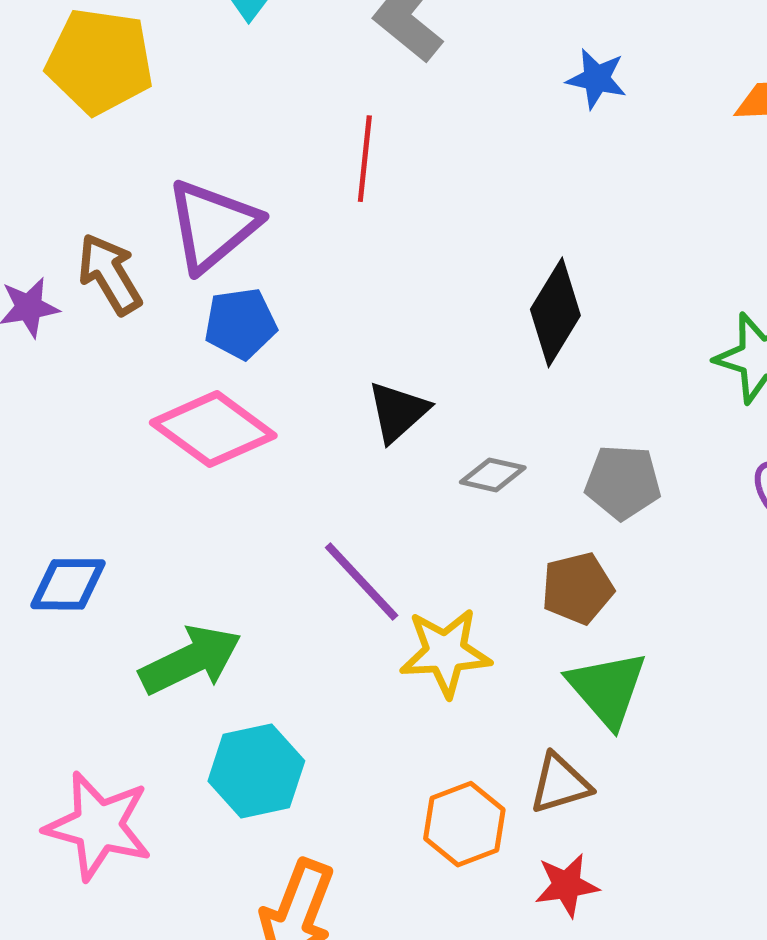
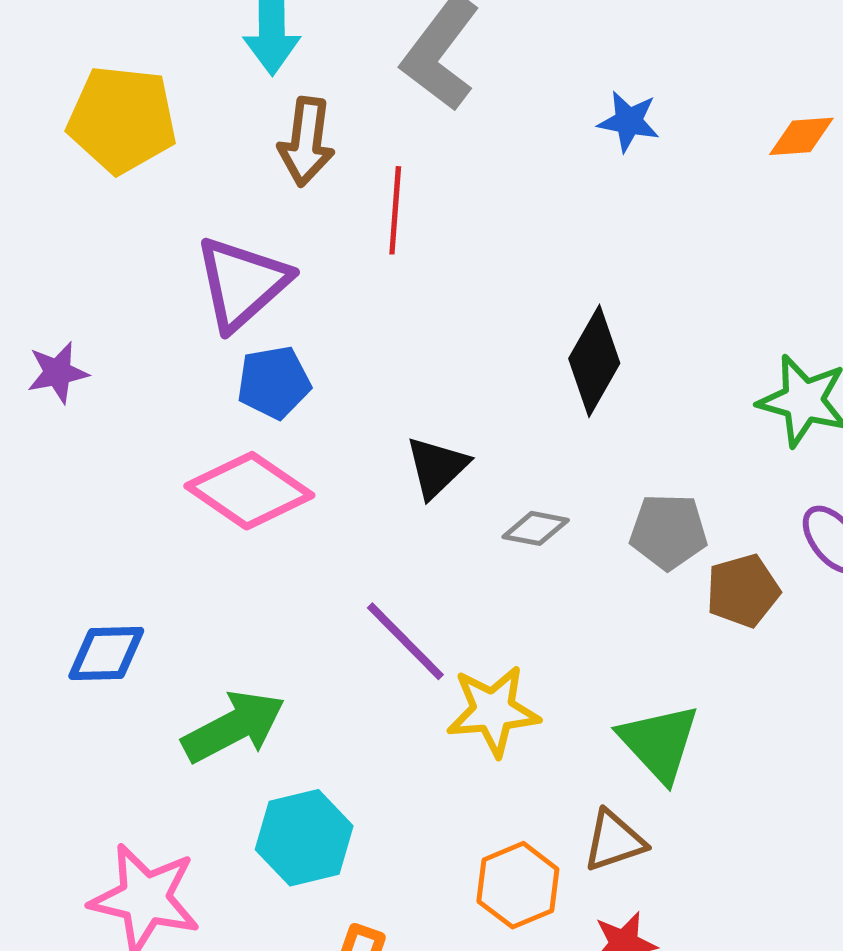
brown arrow: (110, 274) -> (306, 142), moved, turned -140
brown pentagon: (577, 588) -> (743, 591), moved

